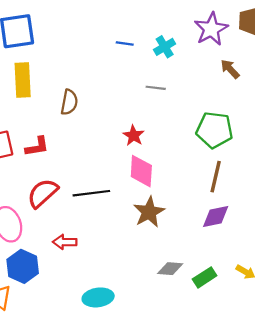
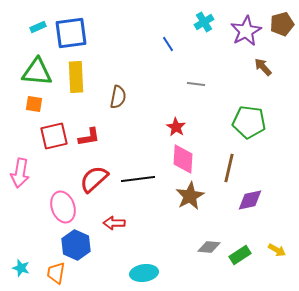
blue line: (125, 43) -> (168, 44), turned 49
cyan cross: (165, 47) -> (204, 22), moved
brown line: (216, 177) -> (229, 168), moved

